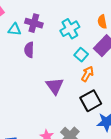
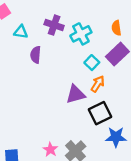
purple cross: (34, 23) -> (54, 25), moved
purple triangle: (55, 86) -> (76, 94), moved, turned 48

